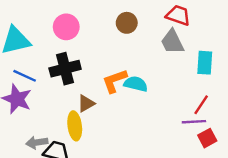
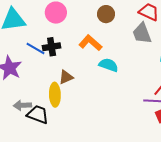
black cross: (65, 69) -> (52, 47), size x0.7
blue line: (25, 76) -> (36, 49), moved
orange L-shape: (115, 81) -> (90, 43), moved, turned 55

